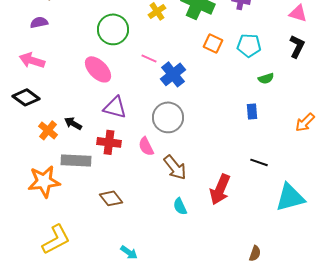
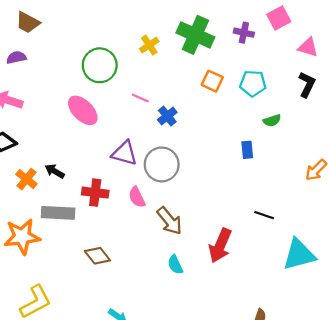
blue cross: (173, 74) -> (167, 116), size x0.7
purple triangle: (115, 107) -> (124, 153), moved
blue rectangle: (252, 111) -> (247, 150), moved

